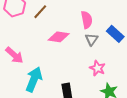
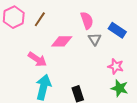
pink arrow: (14, 55) -> (37, 59), moved
pink star: (97, 68) -> (116, 66), moved

